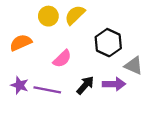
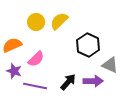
pink semicircle: (62, 59) -> (36, 59), moved
purple star: (20, 85) -> (14, 71), moved

